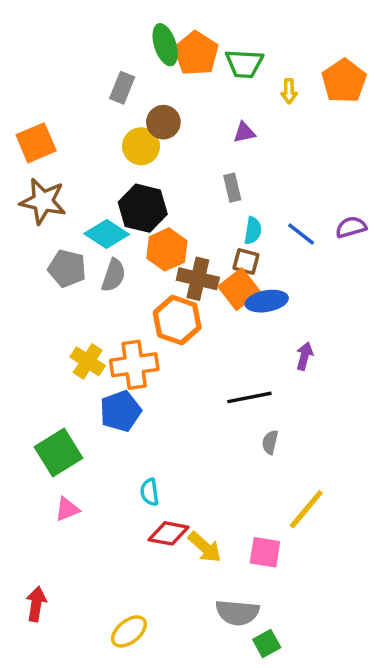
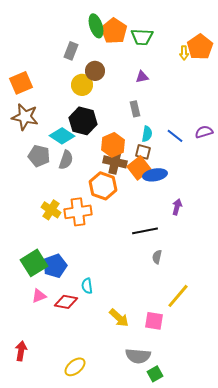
yellow arrow: (289, 91) -> (184, 53), moved
orange hexagon: (167, 249) -> (113, 145), moved
blue pentagon: (120, 411) -> (55, 266), moved
red diamond: (169, 533) -> (66, 302), moved

